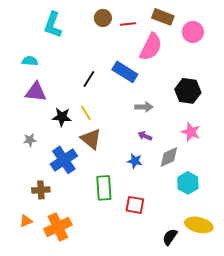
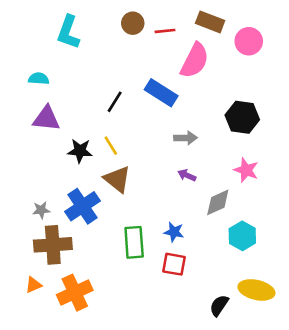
gray star: (30, 140) -> (41, 210), moved
blue star: (135, 161) -> (174, 232), moved
brown cross: (41, 190) -> (53, 245), size x1.6

